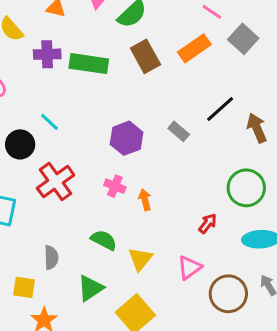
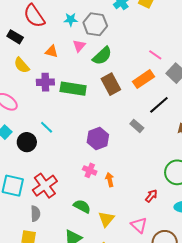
black line: (220, 109) -> (159, 105), moved
gray rectangle: (179, 131) -> (137, 126), moved
red cross: (56, 182) -> (45, 186), moved
gray semicircle: (51, 257) -> (35, 214), moved
pink triangle: (189, 268) -> (139, 225), turned -42

